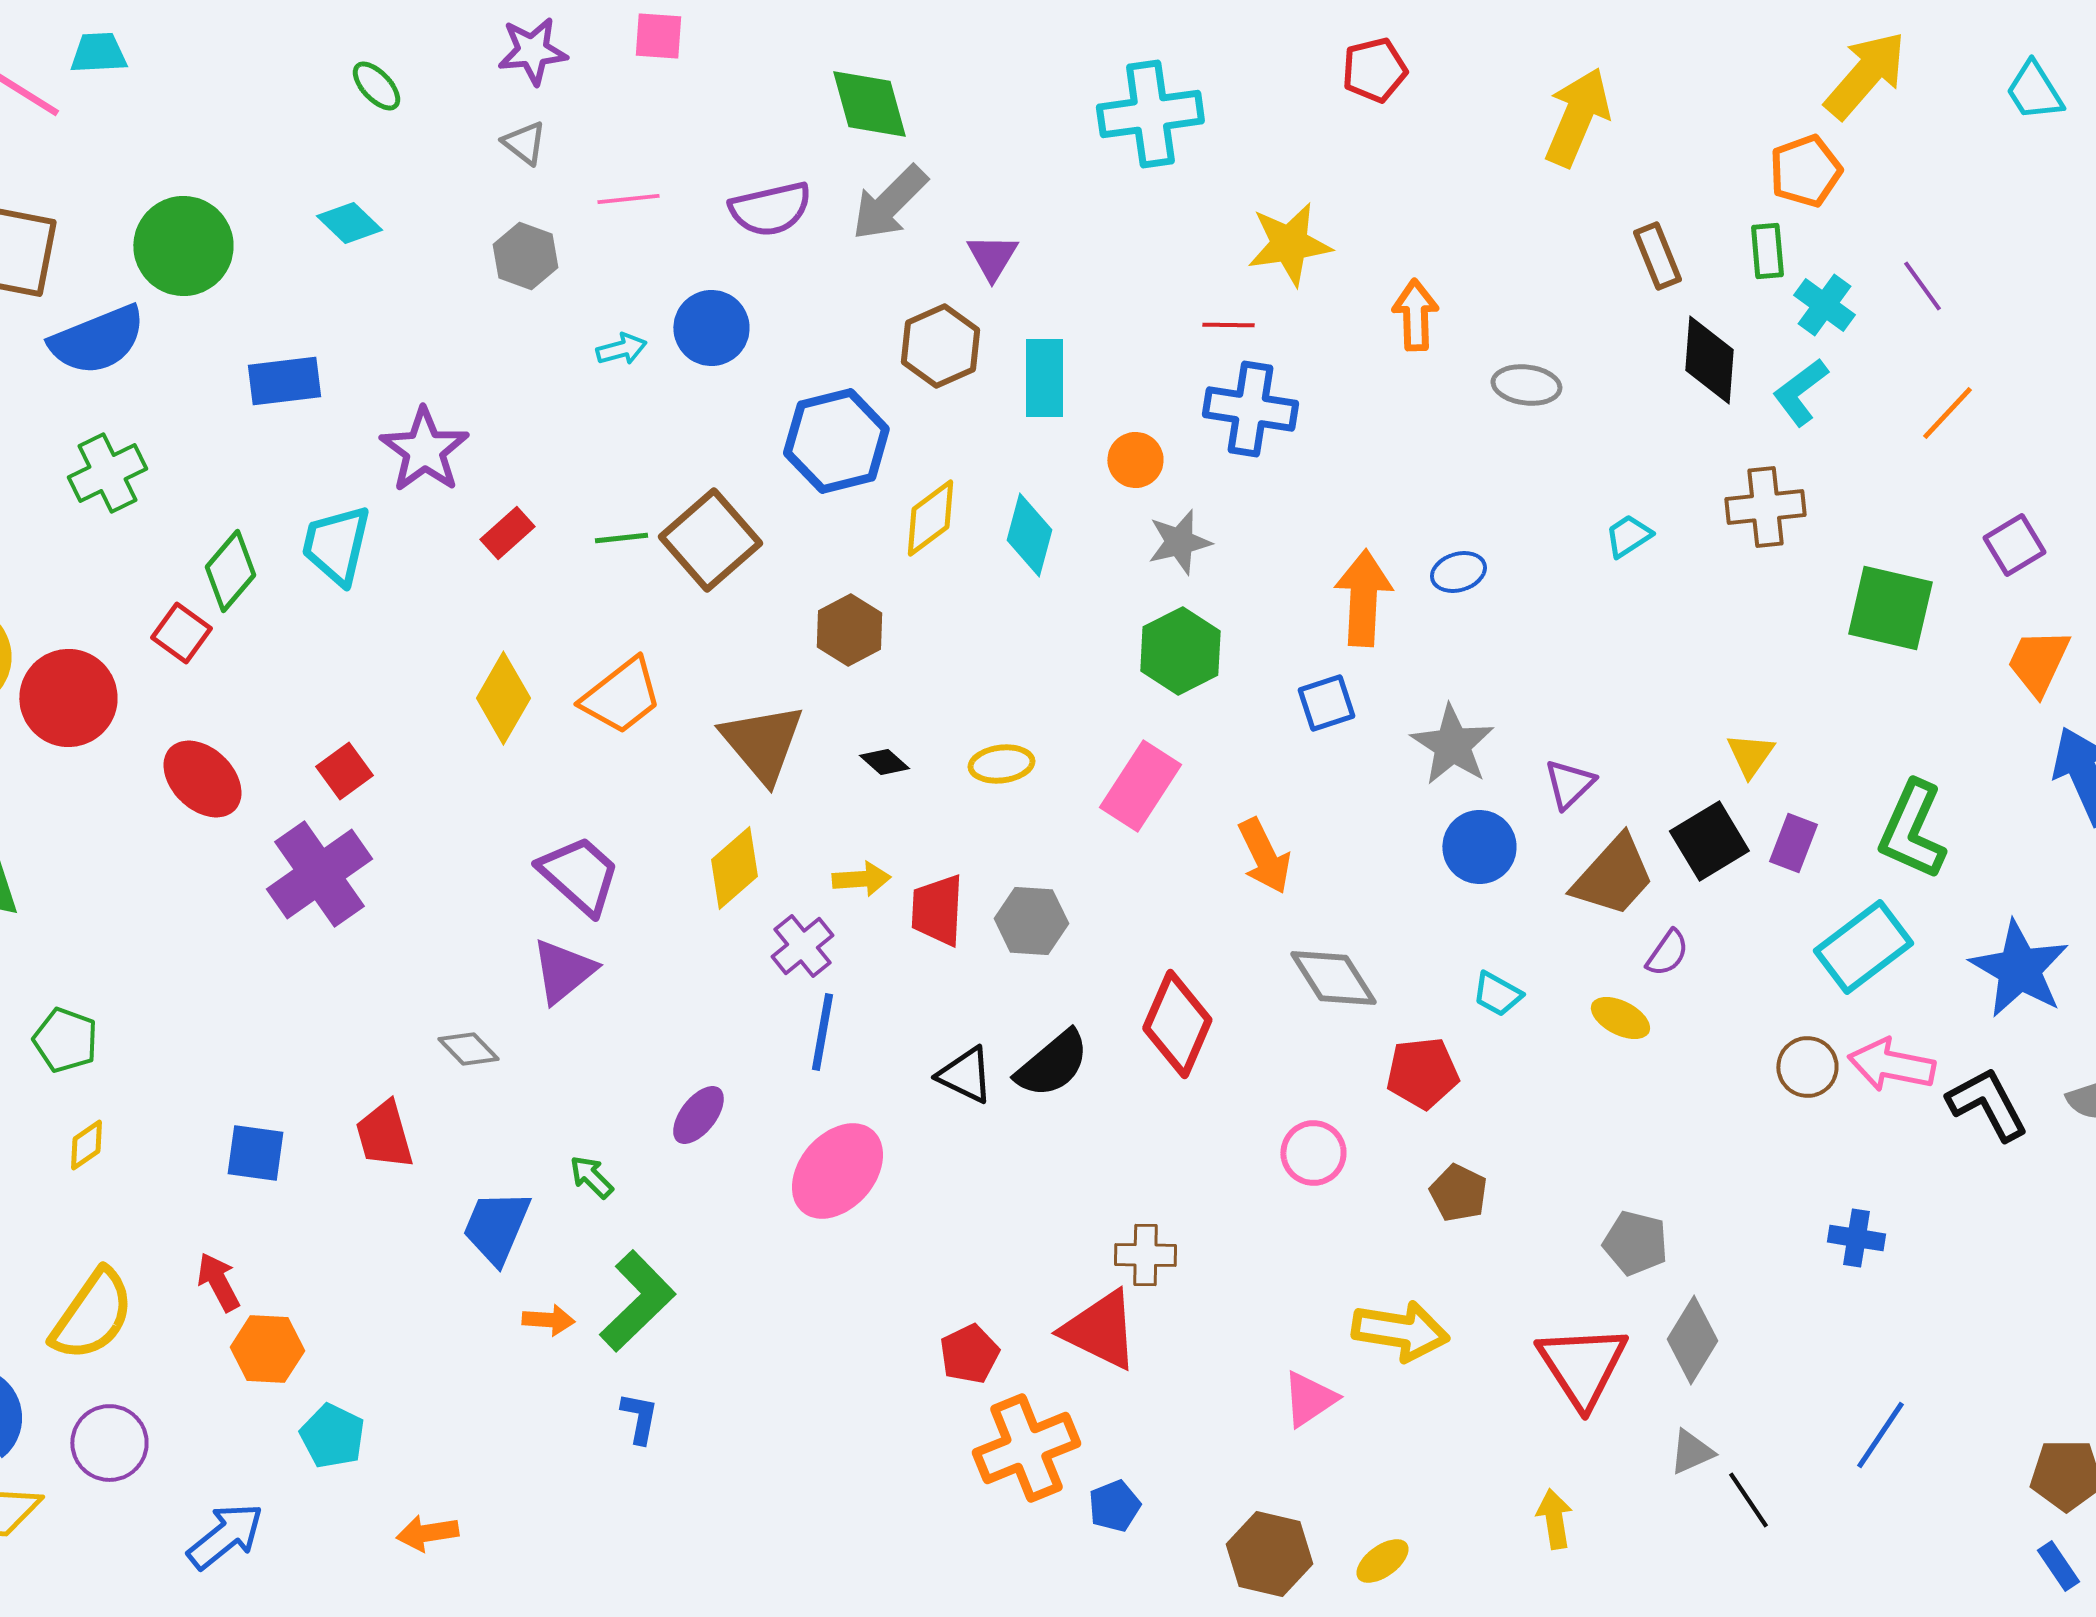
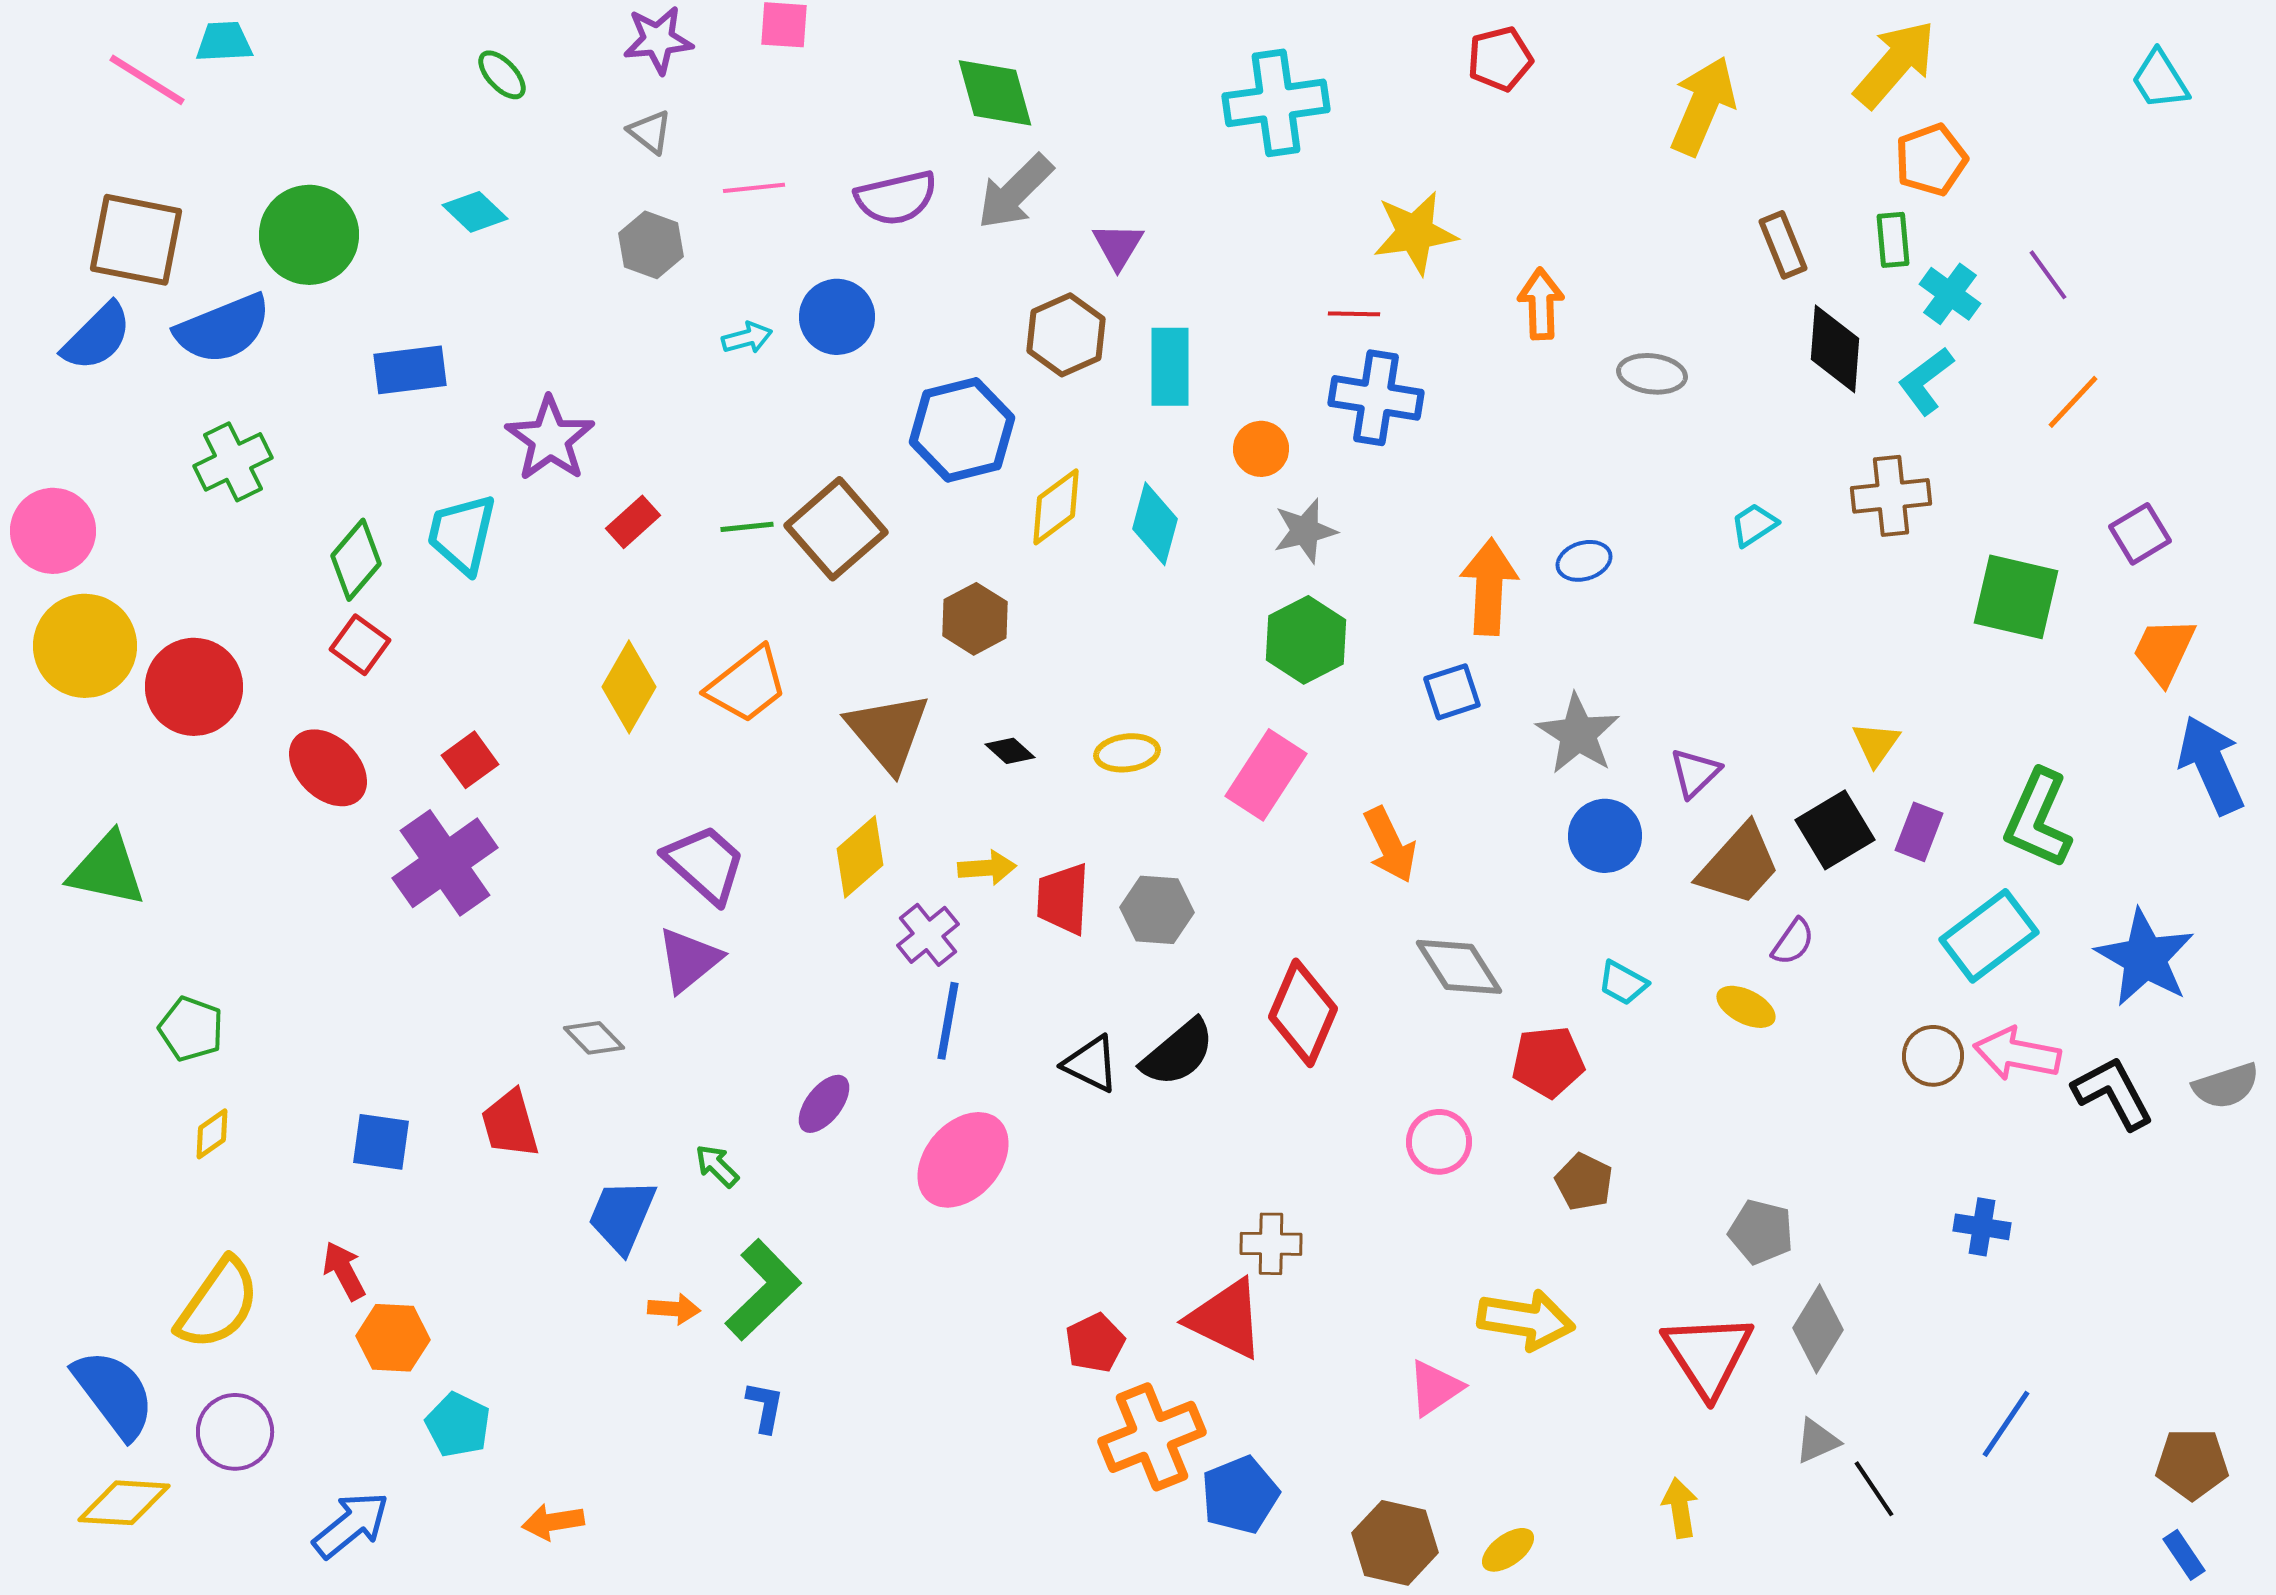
yellow arrow: (1865, 75) -> (1895, 64), moved
red square: (181, 633) -> (360, 645), moved
blue pentagon: (1114, 1506) -> (1240, 1495), size x1.5

